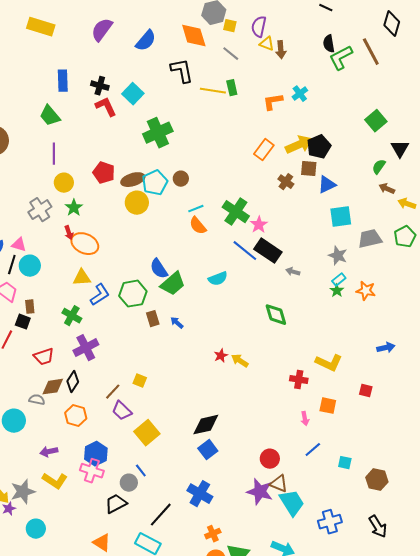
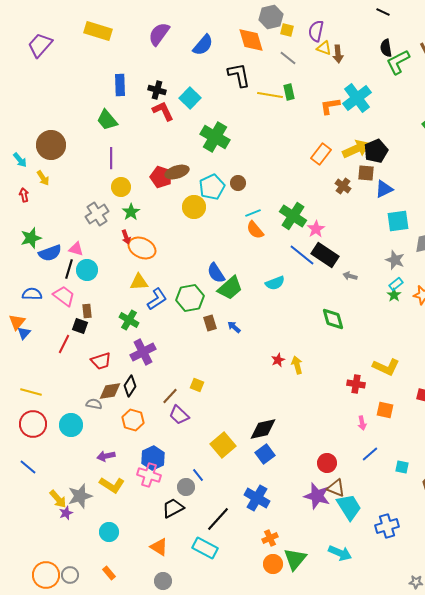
cyan cross: (300, 94) -> (357, 98), size x1.8
green cross: (158, 133) -> (215, 137), turned -36
brown ellipse: (133, 180) -> (177, 172), moved
yellow arrow: (240, 361) -> (297, 365), turned 42
yellow square: (147, 433) -> (223, 445), moved
cyan circle: (36, 529) -> (109, 532), moved

